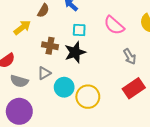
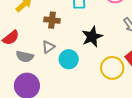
black star: (75, 52) -> (92, 37), moved
yellow circle: (88, 97) -> (112, 68), moved

